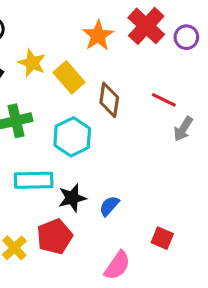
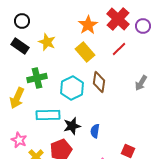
yellow rectangle: (69, 77) -> (85, 52), moved
brown diamond: (109, 100) -> (99, 82), moved
red line: (164, 100) -> (119, 49), moved, turned -70
blue semicircle: (109, 206) -> (95, 131), turned -32

